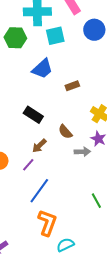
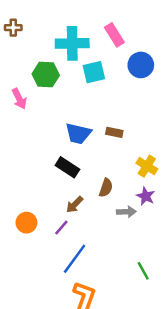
blue trapezoid: (42, 69) -> (78, 134), moved, turned 55
brown rectangle: (72, 86) -> (114, 132), turned 32
brown semicircle: (65, 132) -> (106, 188), turned -119

